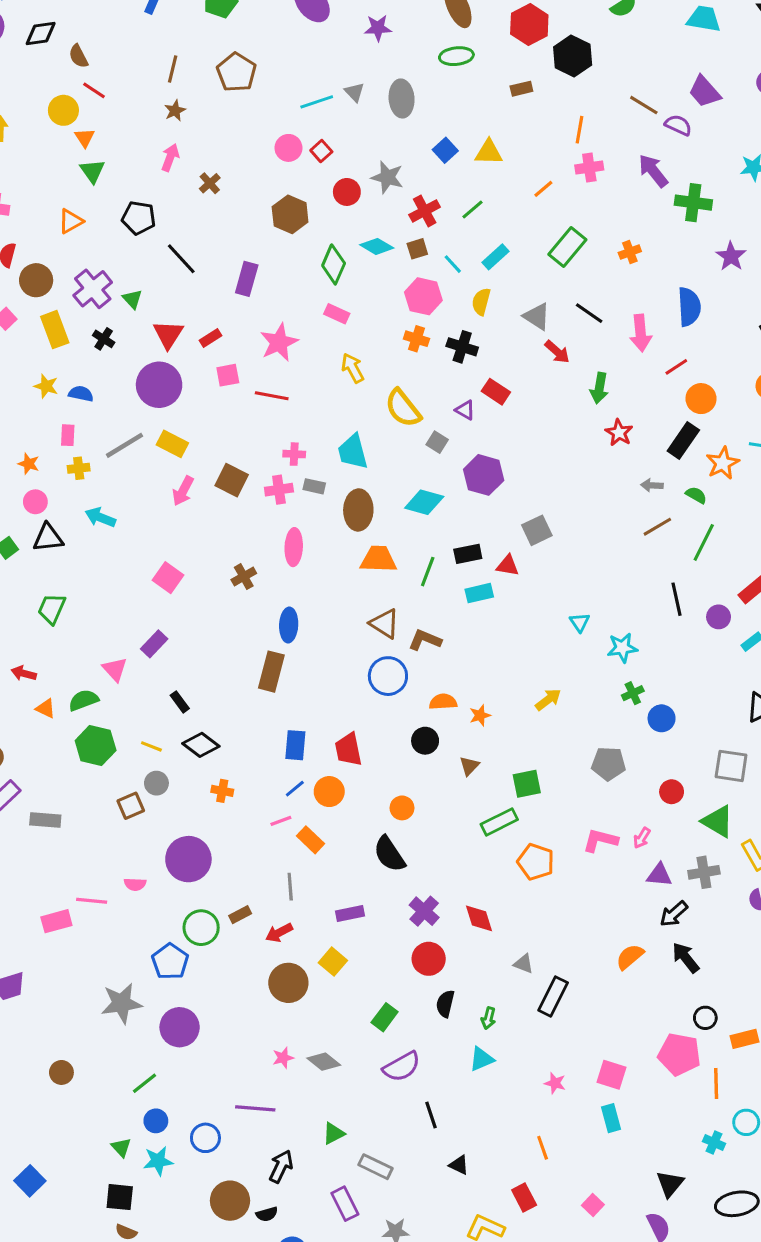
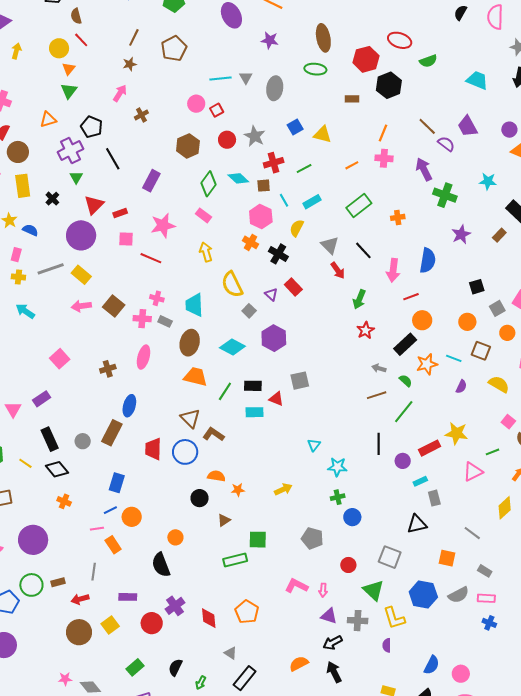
purple cross: (93, 289) -> (70, 150), moved
pink arrow: (183, 491) -> (81, 306), turned 42
black rectangle: (180, 702) -> (50, 439), size x1.6
red trapezoid: (348, 749) -> (153, 449), moved
gray circle: (156, 783) -> (83, 441), moved
pink arrow: (642, 838) -> (323, 590), turned -40
orange pentagon: (536, 862) -> (247, 612), moved
red circle: (429, 959) -> (152, 623), moved

